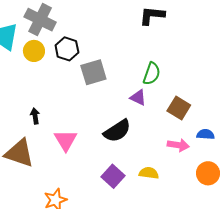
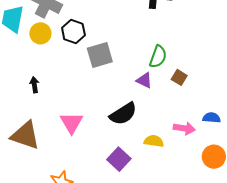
brown square: (179, 108) -> (179, 77), moved, size x0.7
black arrow: (35, 116) -> (34, 85), moved
yellow semicircle: (149, 173) -> (154, 141), moved

